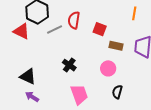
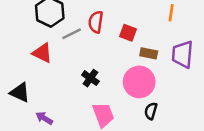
red triangle: (21, 31) -> (42, 53), moved
pink circle: (108, 68) -> (139, 82), size x1.6
black triangle: (28, 77) -> (20, 92), moved

